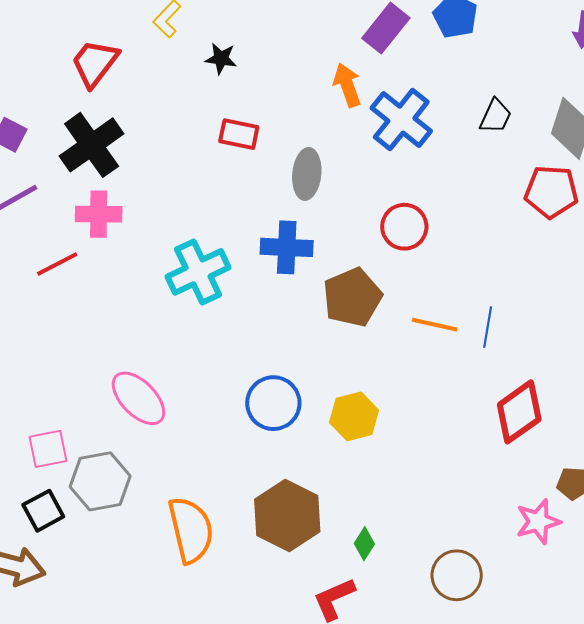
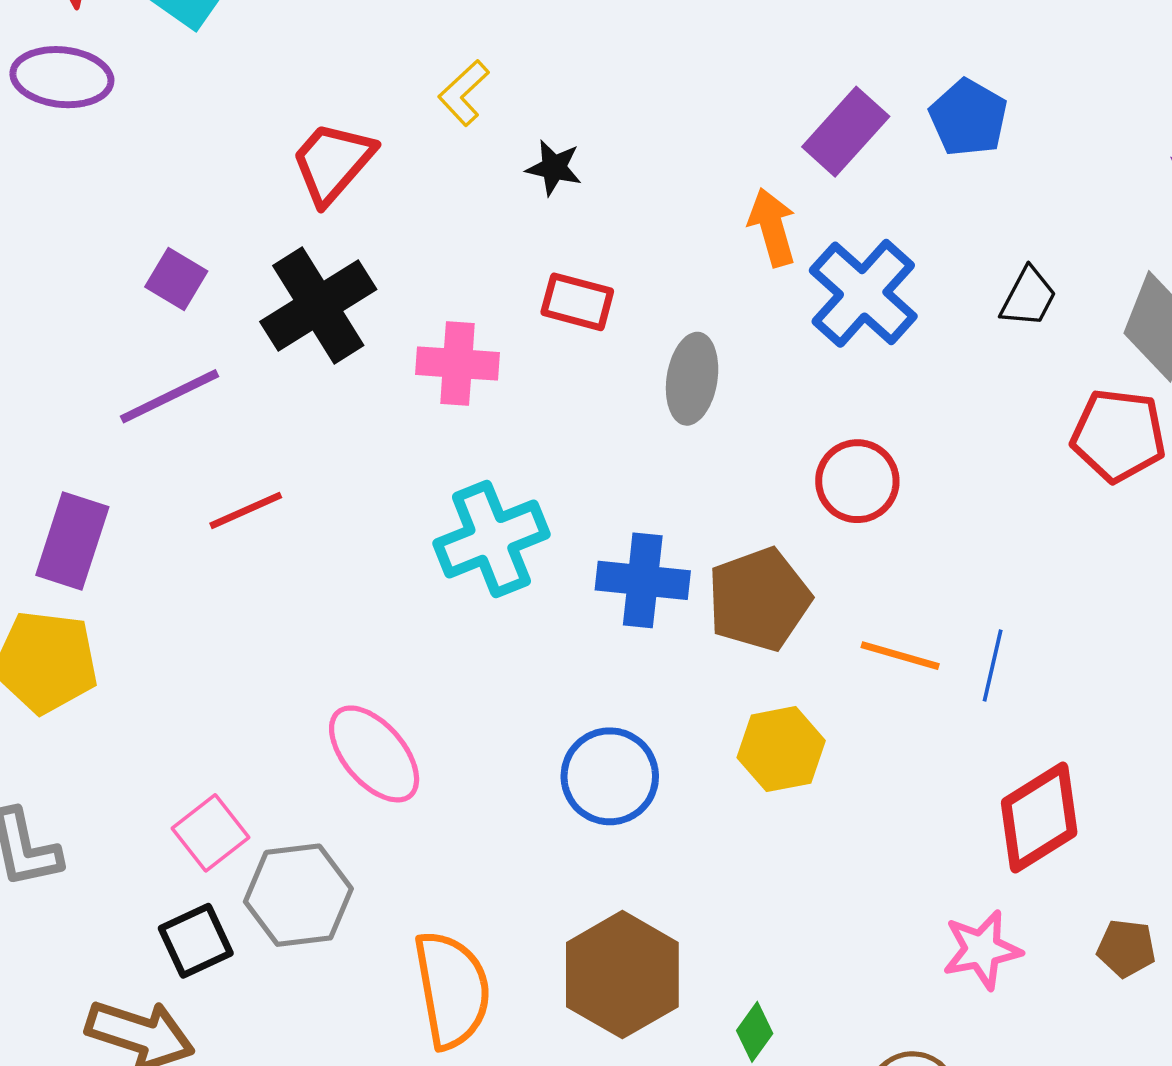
pink cross: (99, 214) -> (458, 363), moved
blue cross: (287, 247) -> (643, 580), moved
yellow hexagon: (354, 416) -> (781, 749), moved
pink square: (48, 449) -> (211, 833), turned -30
pink star: (538, 522) -> (982, 950), moved

